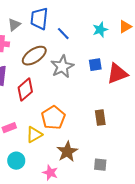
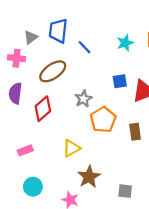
gray star: (62, 67) -> (83, 99), moved, size x0.7
orange pentagon: (53, 118) -> (103, 120), moved
brown rectangle: (100, 118) -> (135, 132), moved
yellow triangle: (34, 135) -> (71, 148), moved

